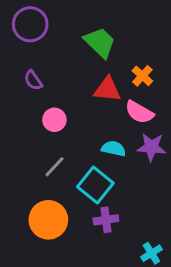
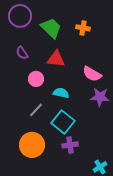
green trapezoid: (100, 42) -> (51, 28), moved
orange cross: (142, 76) -> (83, 28), moved, turned -32
red triangle: (107, 89) -> (56, 59), moved
cyan semicircle: (114, 149) -> (61, 93), moved

